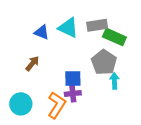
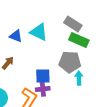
gray rectangle: (97, 25) -> (73, 24), moved, turned 42
gray pentagon: (104, 62) -> (70, 62), turned -30

